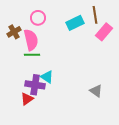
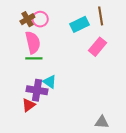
brown cross: (14, 32) -> (27, 19), moved
pink rectangle: (104, 32) -> (97, 47), moved
gray triangle: (96, 91) -> (102, 122), moved, turned -32

